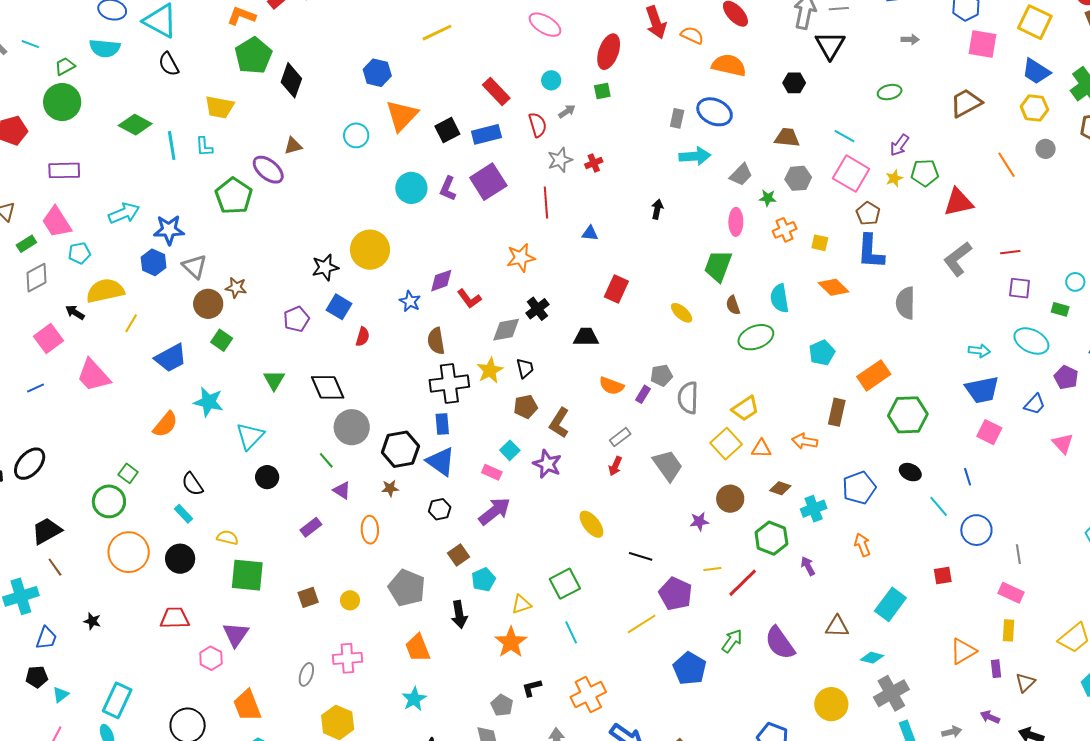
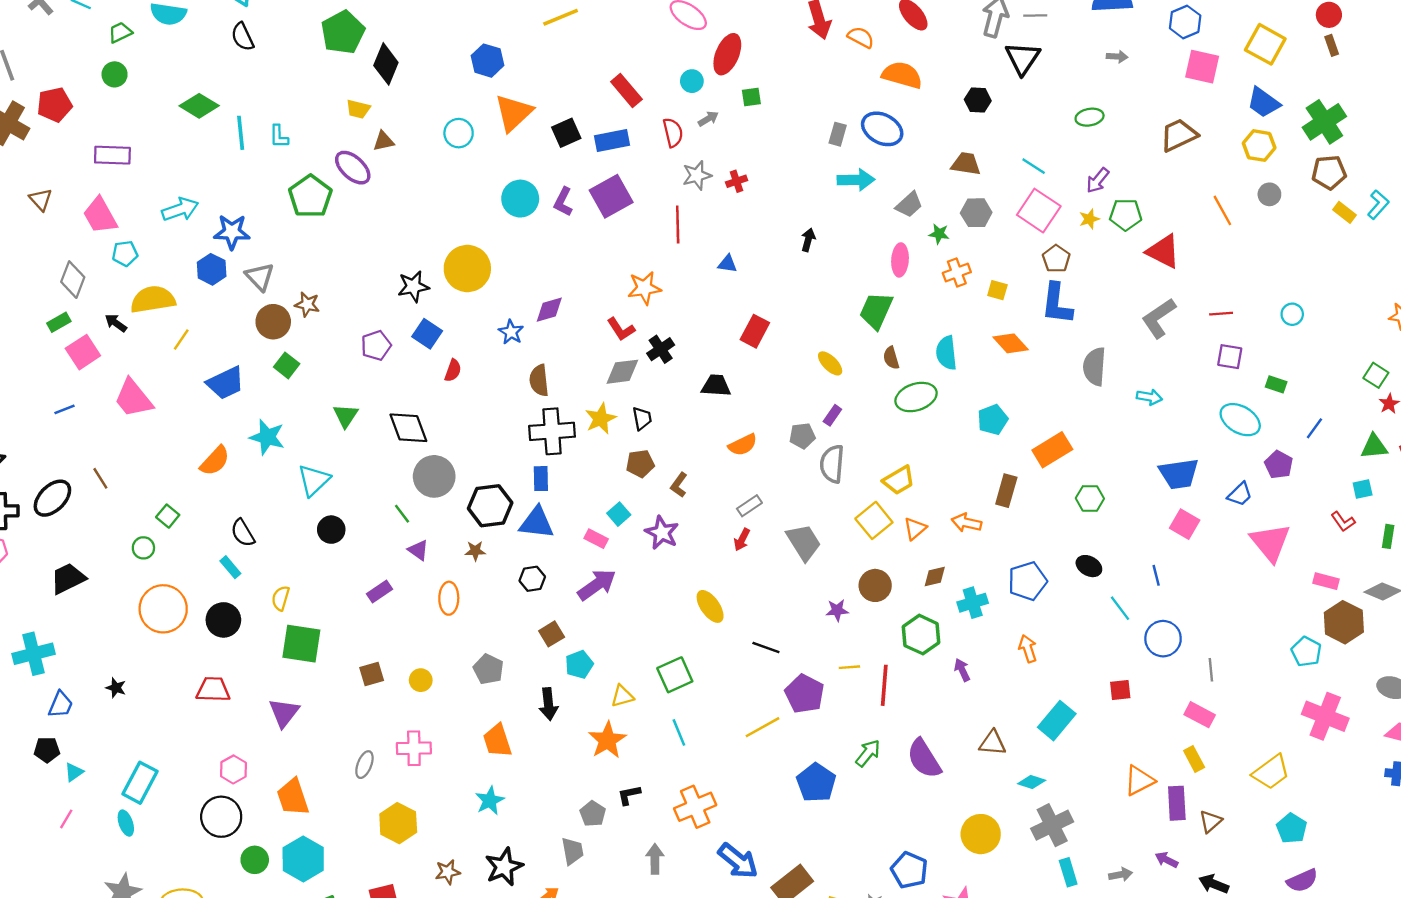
red ellipse: (609, 52) -> (727, 54), moved
green circle: (62, 102) -> (115, 74), size x0.6
yellow trapezoid: (220, 107) -> (358, 109), moved, size x0.7
red triangle: (958, 202) -> (1163, 251), turned 36
green rectangle: (26, 244) -> (59, 322), moved
gray diamond: (37, 278) -> (73, 280), turned -44
cyan circle: (1075, 282) -> (1292, 314), moved
red L-shape: (469, 299) -> (621, 329), moved
cyan arrow: (979, 351) -> (1149, 397), moved
orange semicircle: (611, 386) -> (743, 445), turned -50
purple rectangle: (643, 394) -> (832, 415), moved
green hexagon: (908, 415) -> (1090, 498), size x0.6
brown L-shape: (559, 423) -> (679, 485), size x0.7
pink triangle: (1063, 444) -> (1270, 542), size x1.6
orange triangle: (761, 449) -> (915, 529), turned -45
blue triangle: (441, 462) -> (537, 523), turned -32
brown diamond: (780, 488) -> (935, 577), turned -35
green circle: (109, 501) -> (143, 548), size x0.6
yellow semicircle: (228, 538) -> (281, 598), turned -90
brown line: (55, 567) -> (100, 478), moved
red line: (743, 583) -> (884, 685), turned -44
gray pentagon: (407, 588) -> (488, 669), size x0.7
yellow rectangle: (1008, 630) -> (1194, 759), turned -35
pink hexagon: (211, 658) -> (233, 769), moved
purple rectangle: (996, 669) -> (1177, 803), size x1.6

